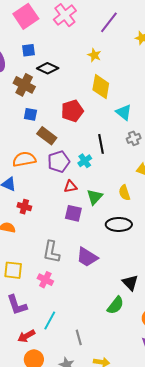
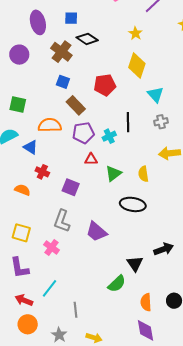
purple square: (73, 213) -> (71, 187), moved
red arrow: (26, 336) -> (24, 300), turned 42

